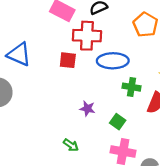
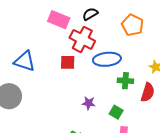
red cross: (87, 36) -> (82, 39), turned 30

